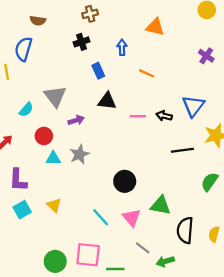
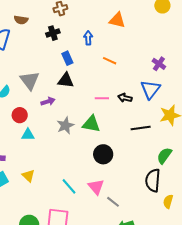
brown semicircle: (38, 21) -> (21, 20), moved
purple cross: (206, 56) -> (159, 64), moved
black triangle: (107, 101) -> (66, 80), moved
gray star: (79, 154) -> (65, 125), moved
black circle: (125, 181) -> (103, 154), moved
green triangle: (161, 205) -> (91, 124), moved
black semicircle: (185, 230) -> (153, 180), moved
gray line: (143, 248) -> (113, 202), moved

